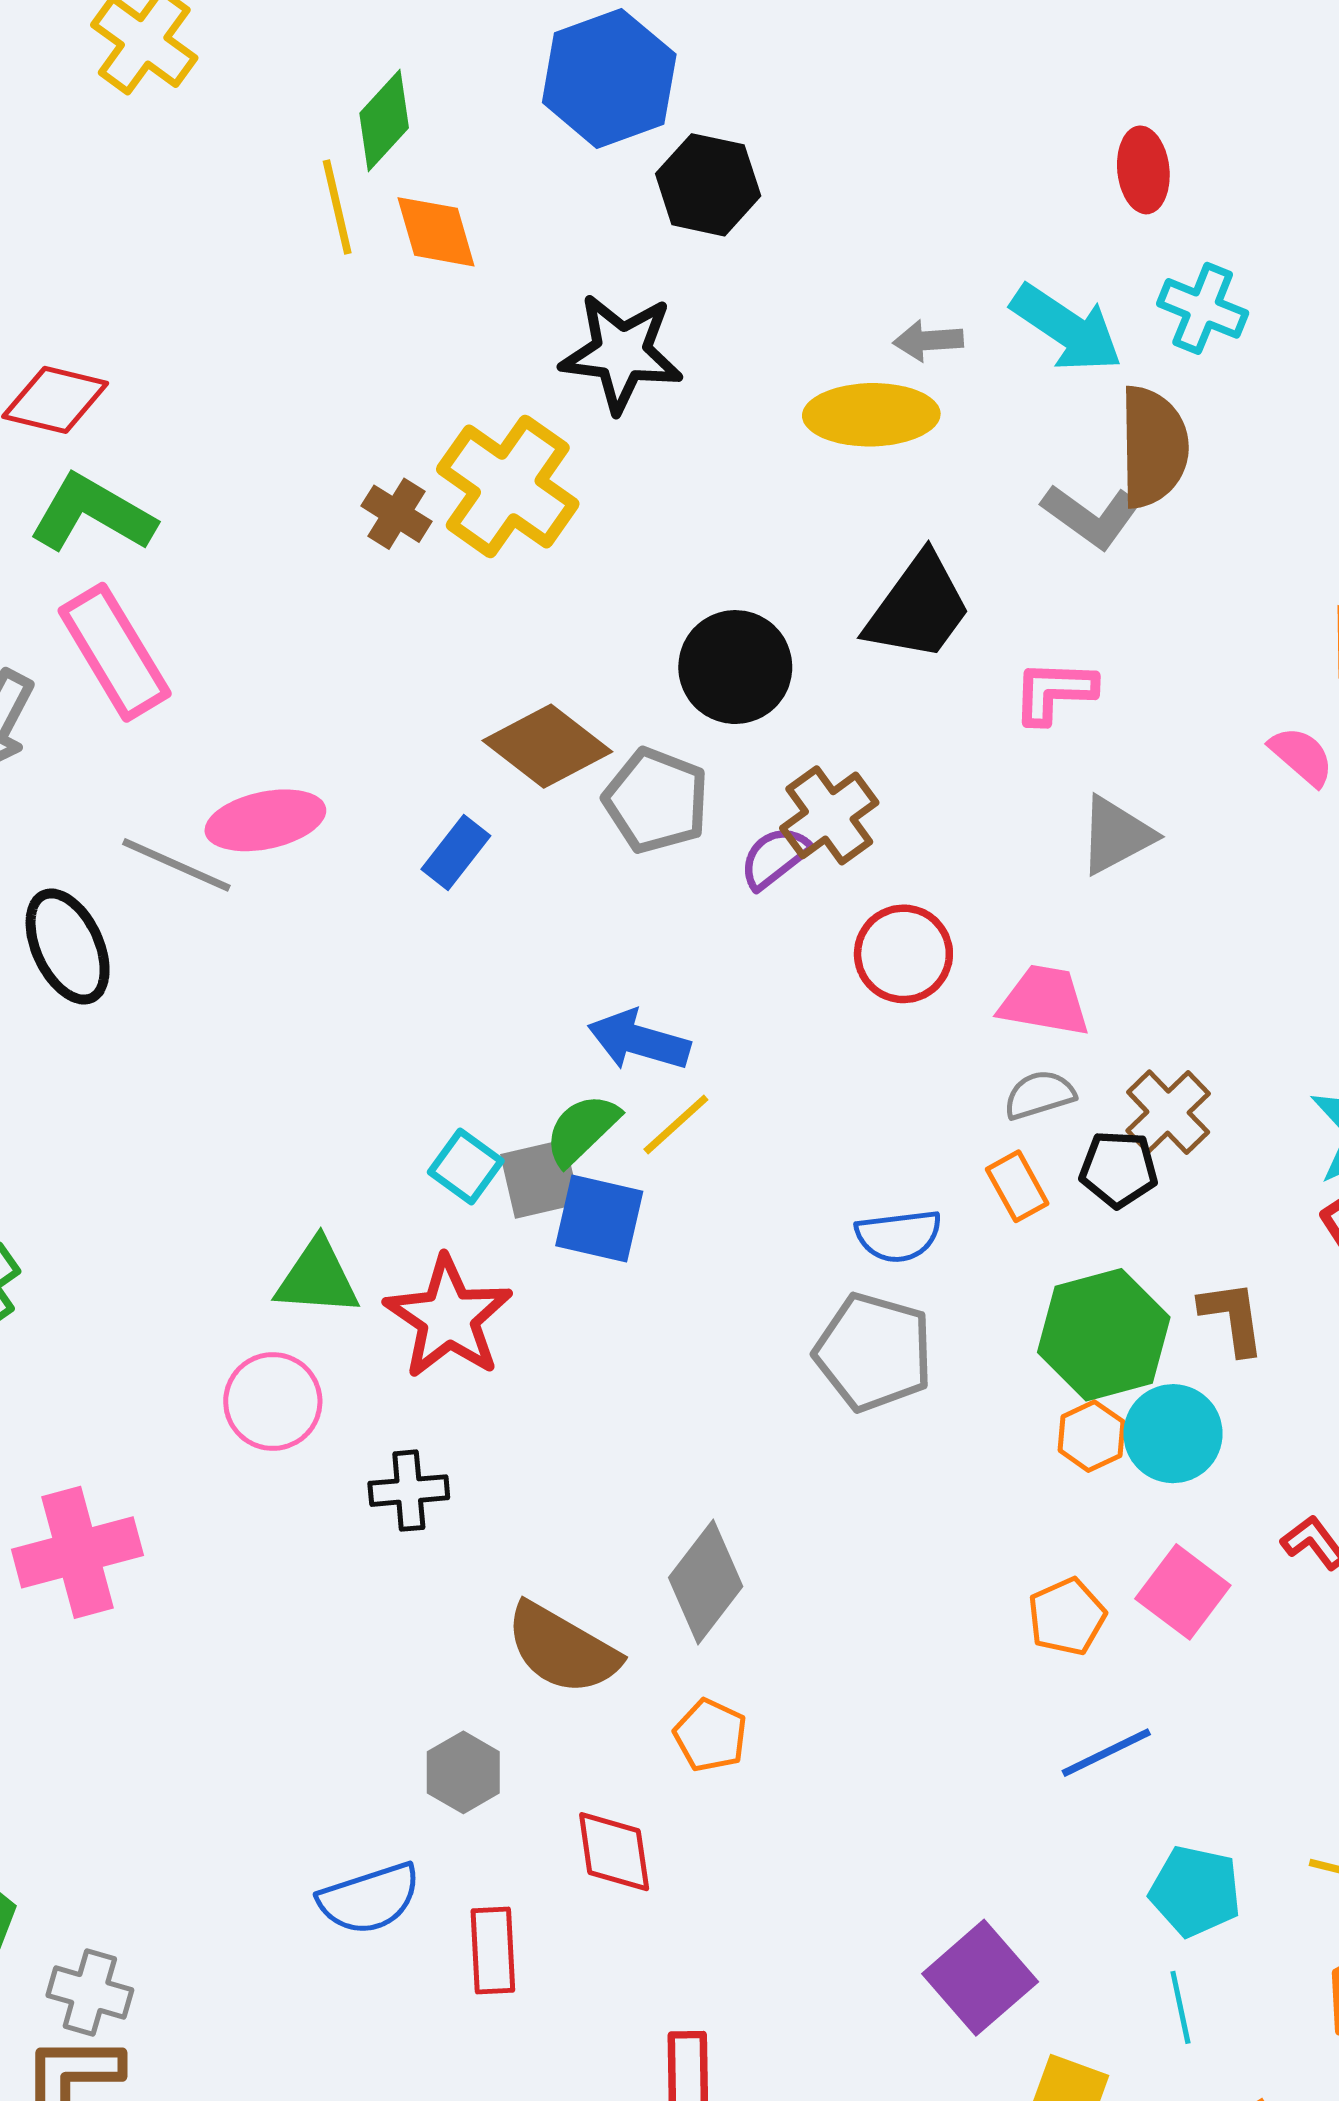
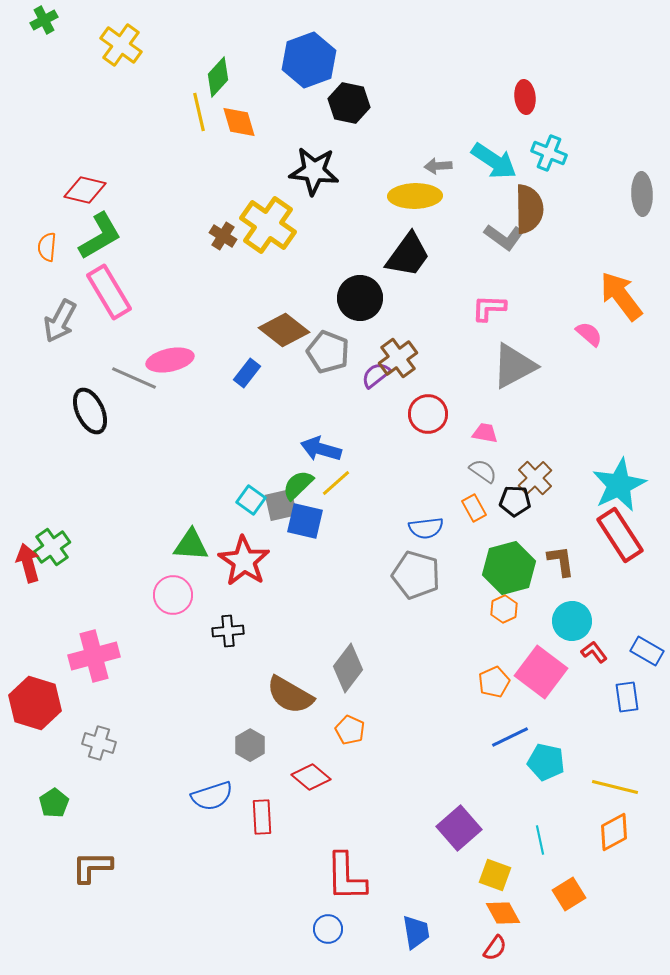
green L-shape: (92, 514) -> (100, 236), turned 120
black trapezoid: (918, 608) -> (408, 255), moved
gray triangle: (1116, 835) -> (514, 366), size x1.4
pink trapezoid: (1044, 1001) -> (485, 433), size x0.7
gray semicircle: (1039, 1095) -> (483, 471), turned 52
cyan circle: (1173, 1434) -> (572, 621), moved
pink square: (1183, 1592) -> (541, 672), size x1.4
red diamond: (614, 1852) -> (311, 777), turned -42
cyan pentagon: (1195, 1891) -> (546, 762), moved
gray cross: (90, 1993) -> (99, 743), moved

